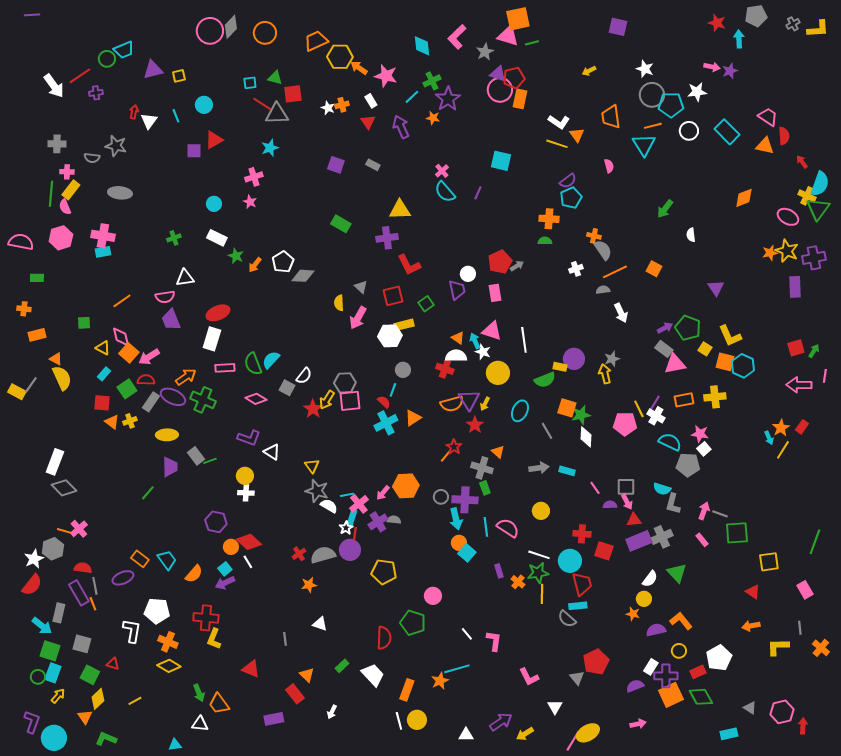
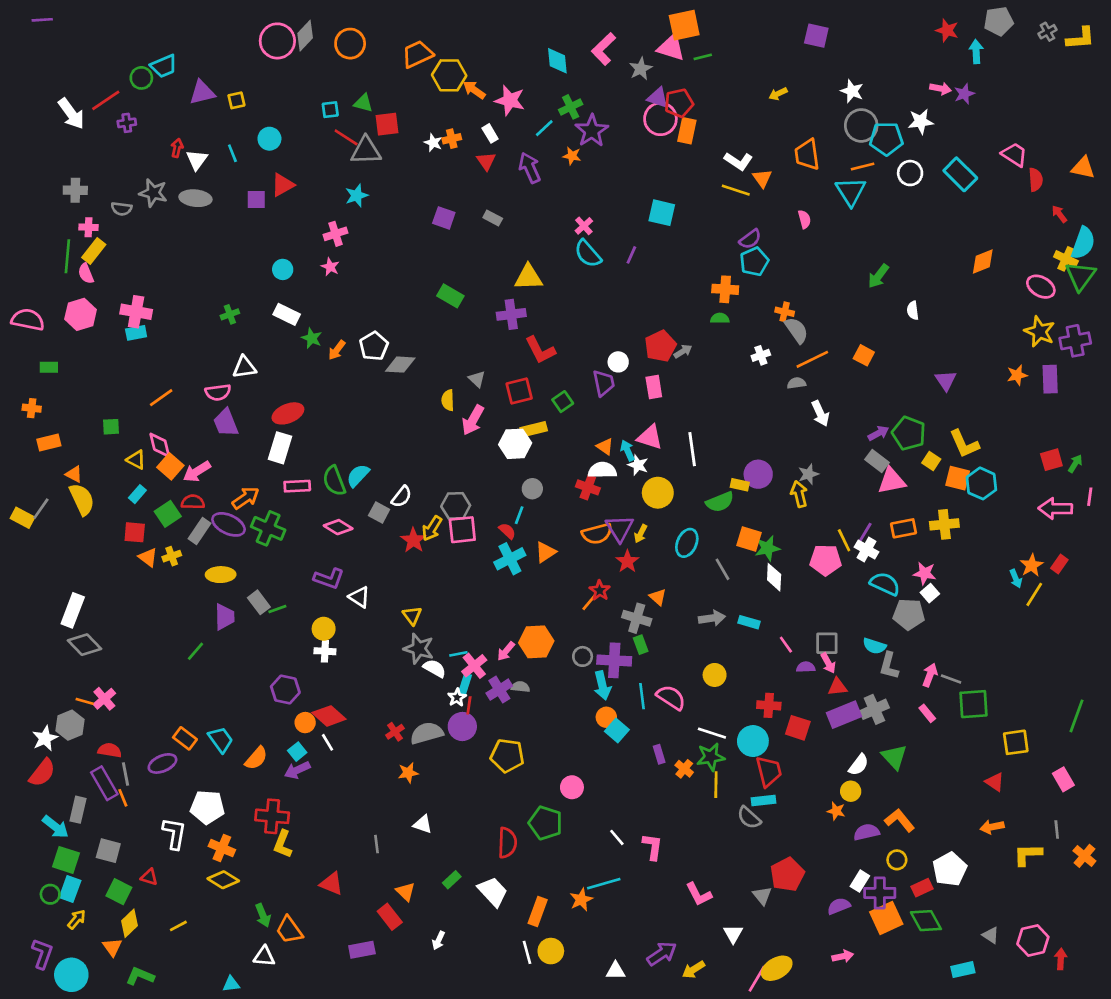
orange triangle: (765, 146) -> (1083, 168), moved
gray ellipse: (120, 193) -> (195, 198), moved
orange star: (770, 253) -> (1017, 375), moved

